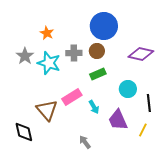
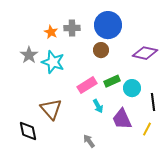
gray cross: (74, 53) -> (72, 28), moved
green rectangle: (98, 74) -> (112, 81), moved
pink rectangle: (72, 97) -> (87, 85), moved

